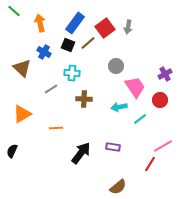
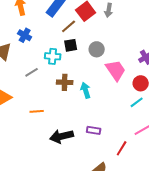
black square: (68, 45) -> (71, 45), moved, turned -32
cyan arrow: (119, 107) -> (86, 90), moved, turned 84
cyan line: (140, 119) -> (137, 102), moved
black arrow: (81, 153) -> (62, 136), turned -140
red line: (150, 164) -> (122, 148), moved

